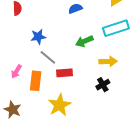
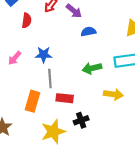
gray line: (48, 57) -> (50, 79), turned 36
pink arrow: (16, 71) -> (15, 58), moved
black cross: (103, 85) -> (81, 120), moved

